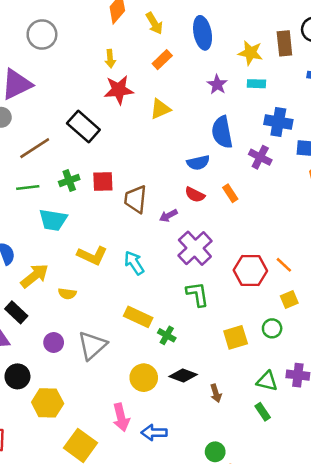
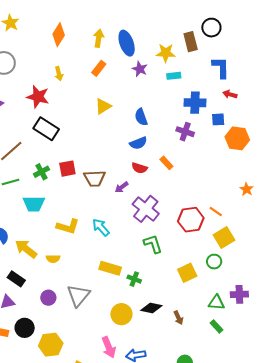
yellow arrow: (154, 23) -> (99, 38), moved, turned -132
purple star: (217, 85) -> (140, 69), moved
red star: (119, 90) -> (38, 97), moved, turned 30
blue semicircle: (222, 132) -> (141, 117), moved, size x0.7
brown trapezoid: (136, 199) -> (95, 178), turned -90
yellow arrow: (35, 276) -> (26, 249), turned -95
yellow square: (289, 300) -> (224, 237), size x1.5

